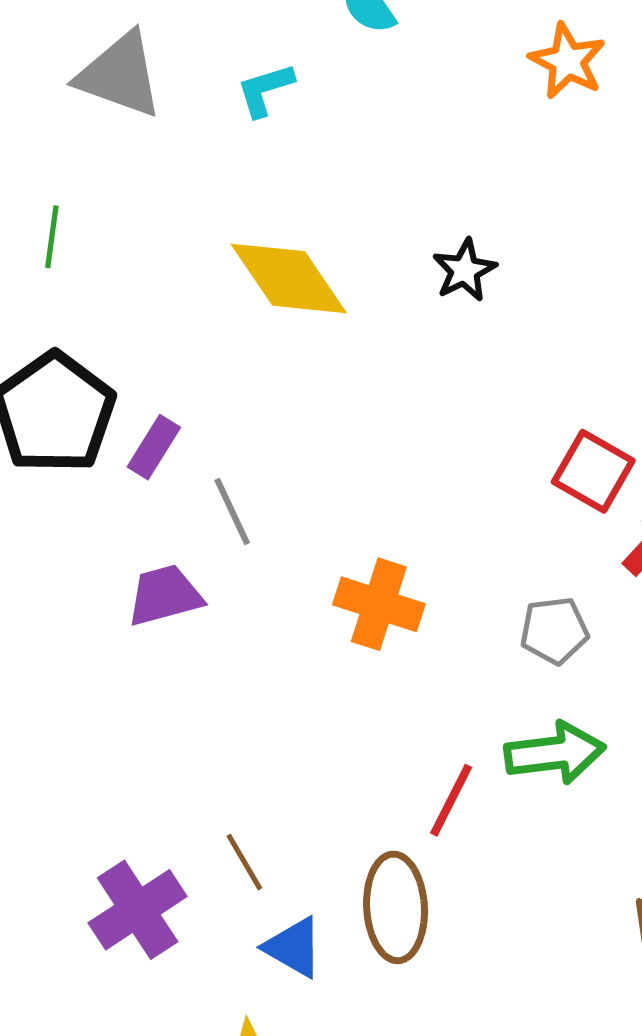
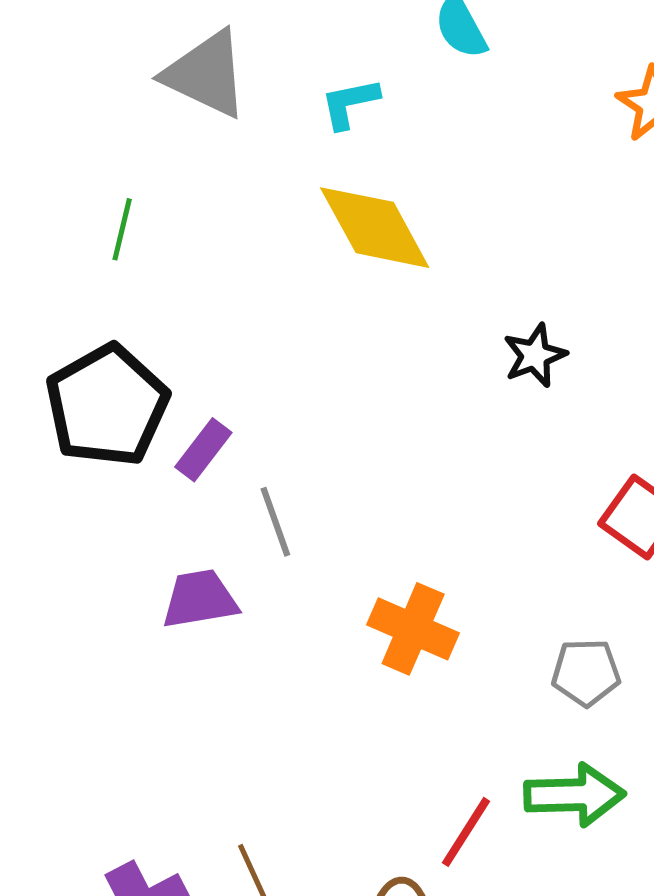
black star: (465, 270) -> (535, 355), moved
yellow diamond: (289, 278) -> (375, 228), moved

